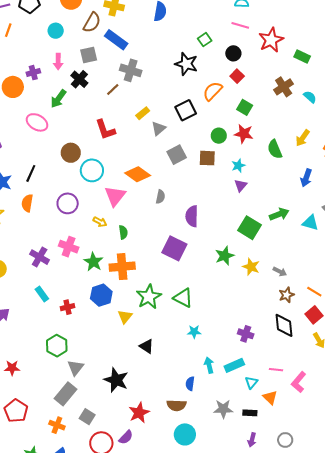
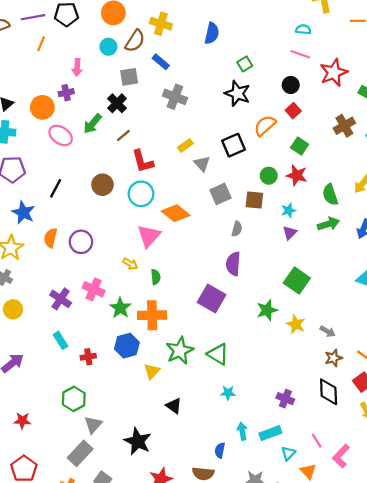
cyan circle: (56, 31) -> (108, 47), moved
blue rectangle: (116, 40) -> (161, 62), size x0.7
green square: (205, 40) -> (245, 64), moved
pink arrow: (58, 62) -> (77, 67), moved
brown line: (113, 89) -> (123, 135), moved
pink ellipse: (37, 122) -> (61, 135), moved
gray triangle: (159, 128) -> (202, 164), turned -35
cyan circle: (92, 170) -> (141, 194), moved
black line: (31, 173) -> (56, 188), moved
gray semicircle: (160, 197) -> (237, 229), moved
purple circle: (68, 203) -> (81, 242), moved
green arrow: (279, 214) -> (328, 224), moved
pink line: (276, 370) -> (317, 441), turned 48

